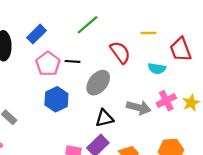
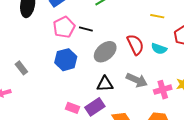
red semicircle: (120, 52) -> (135, 45), moved
pink cross: (166, 101) -> (163, 90), moved

